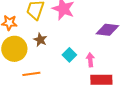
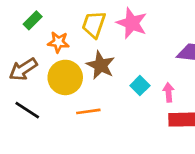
brown star: (40, 40) -> (101, 65), size x1.5

